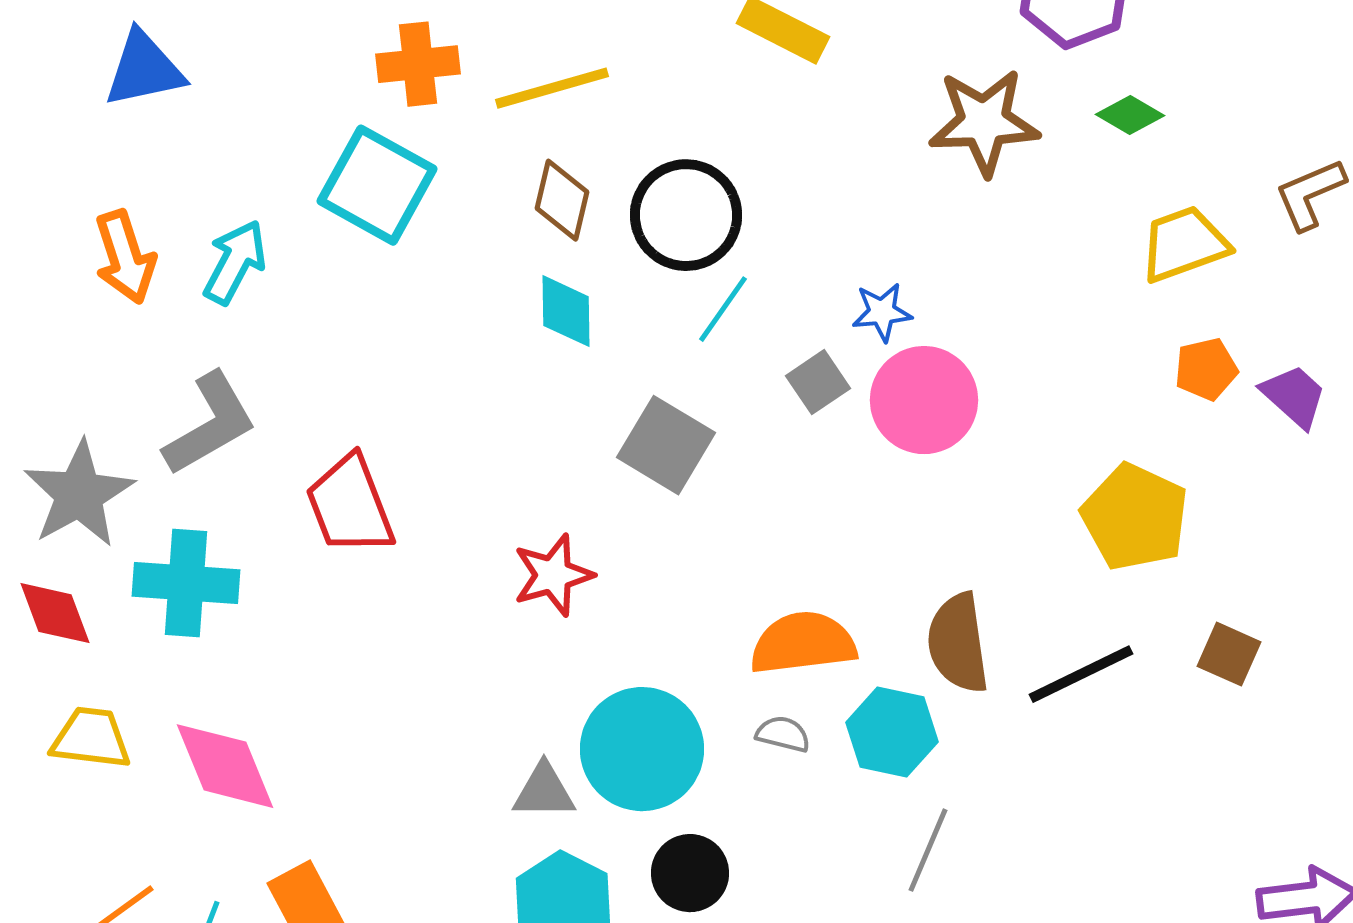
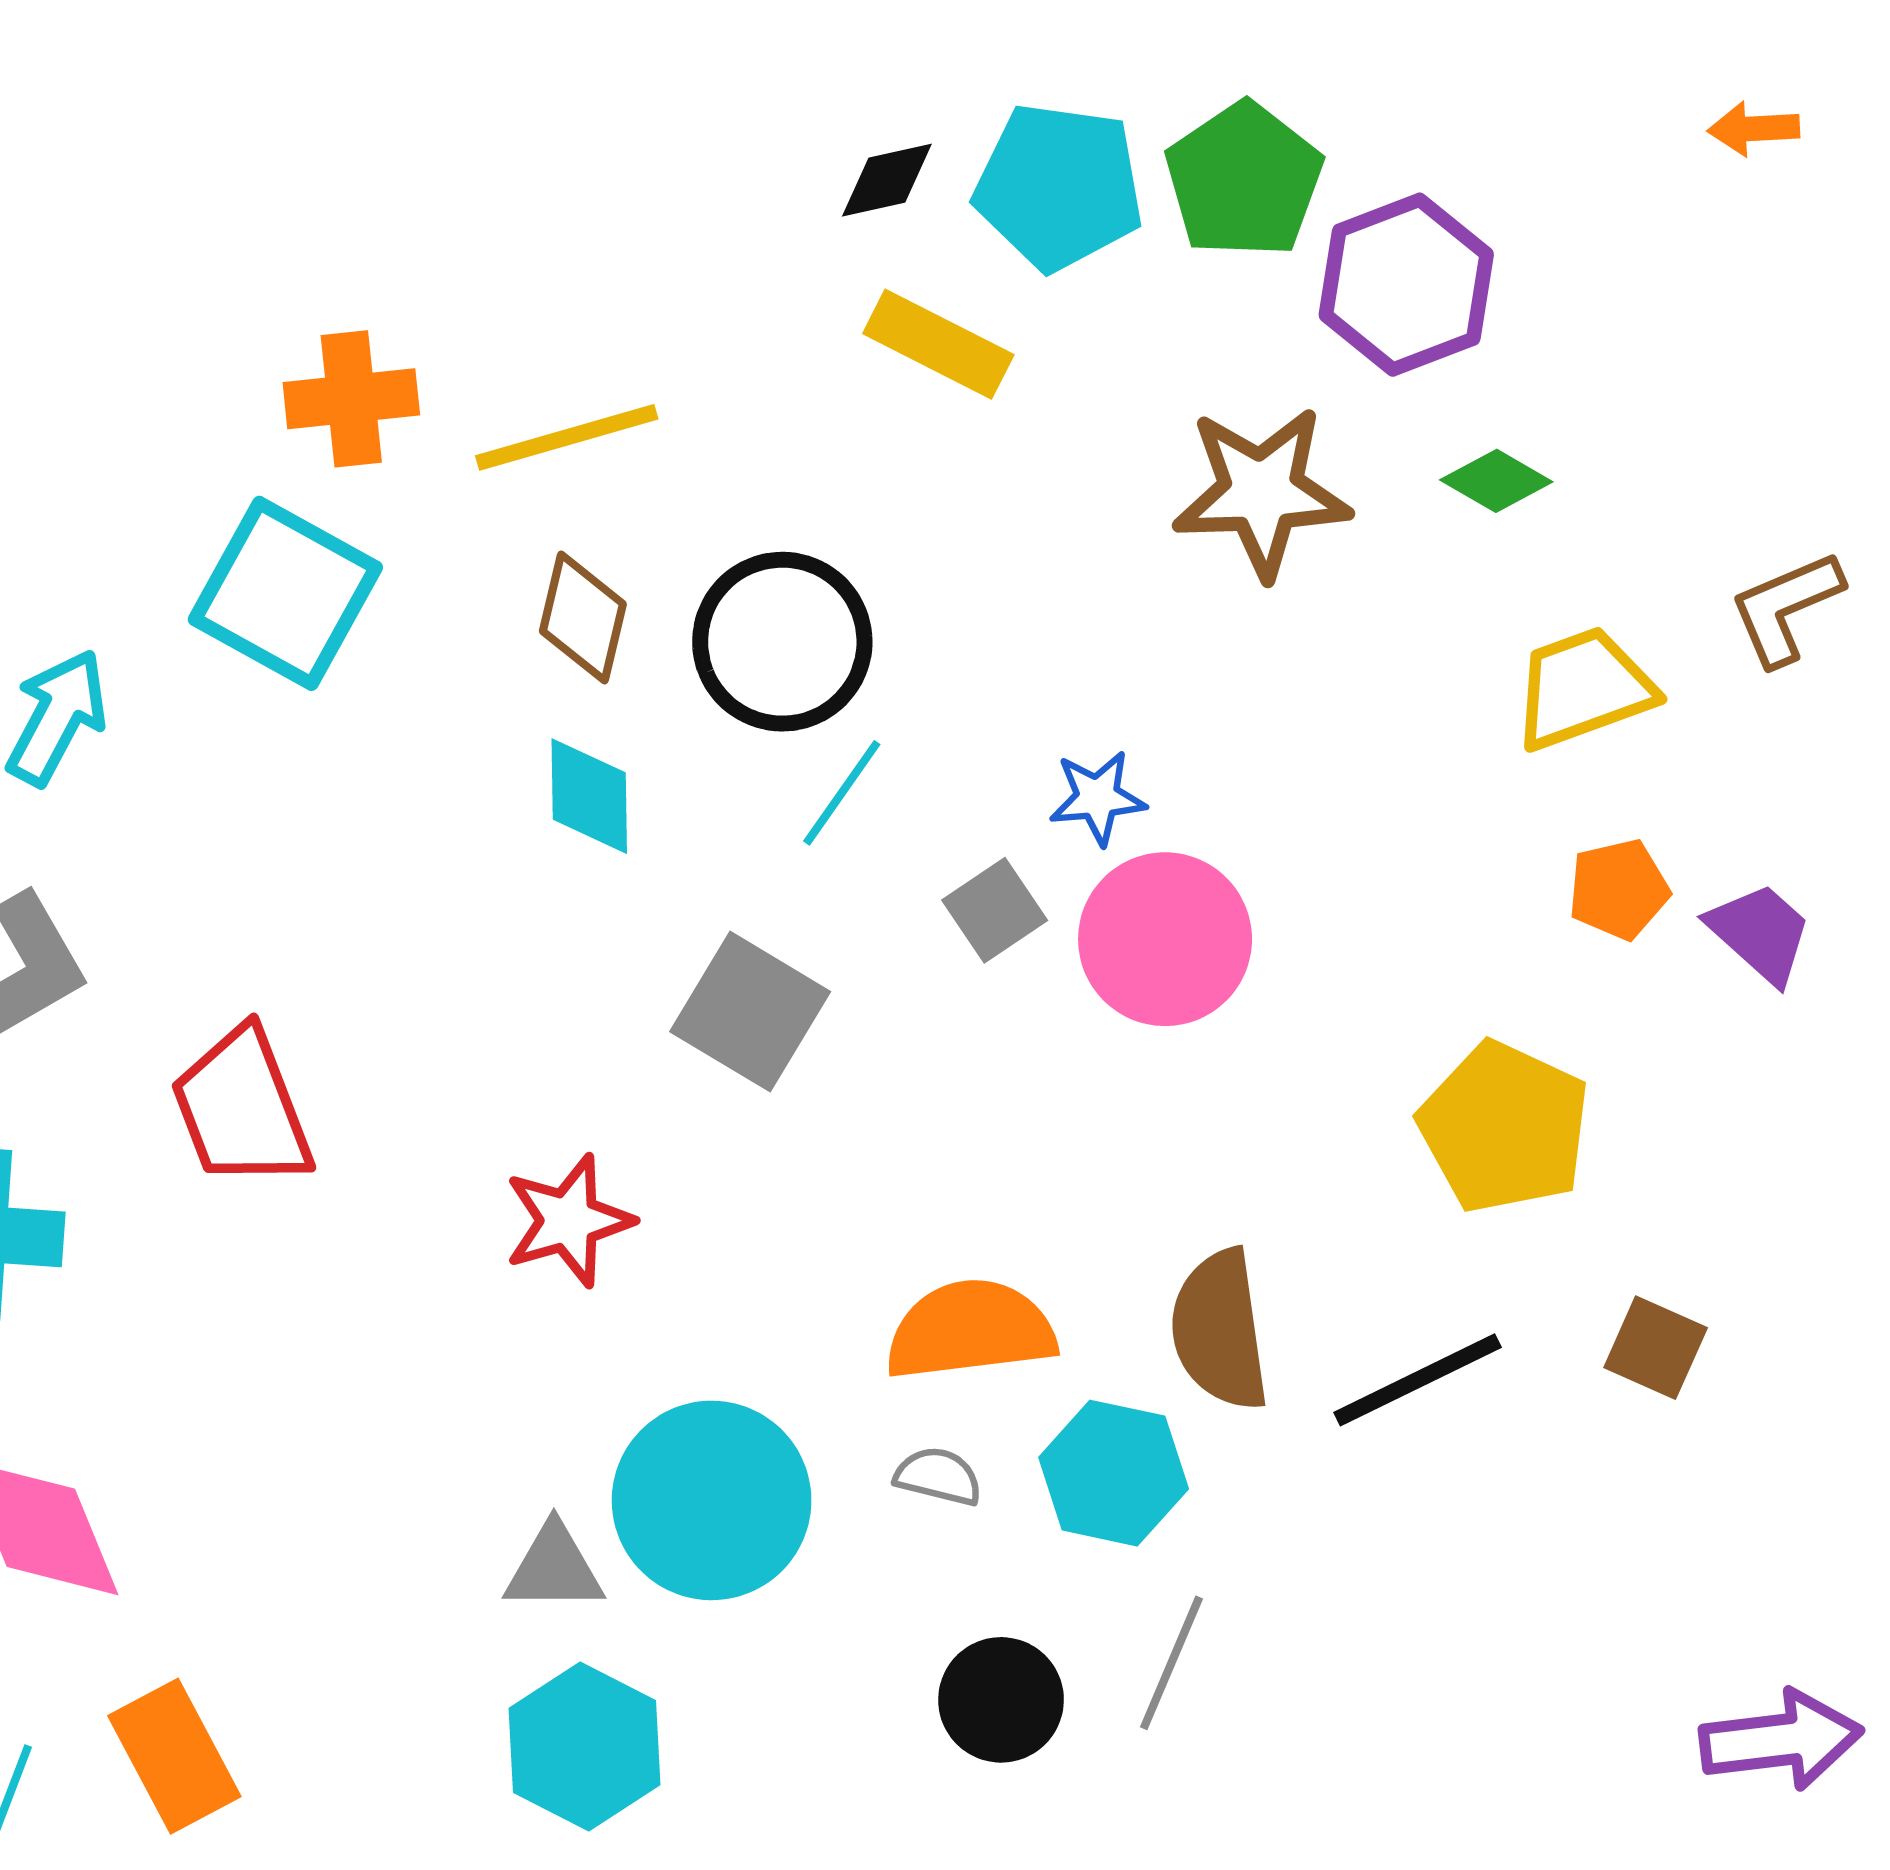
black circle: (690, 873) -> (1001, 1700), moved

